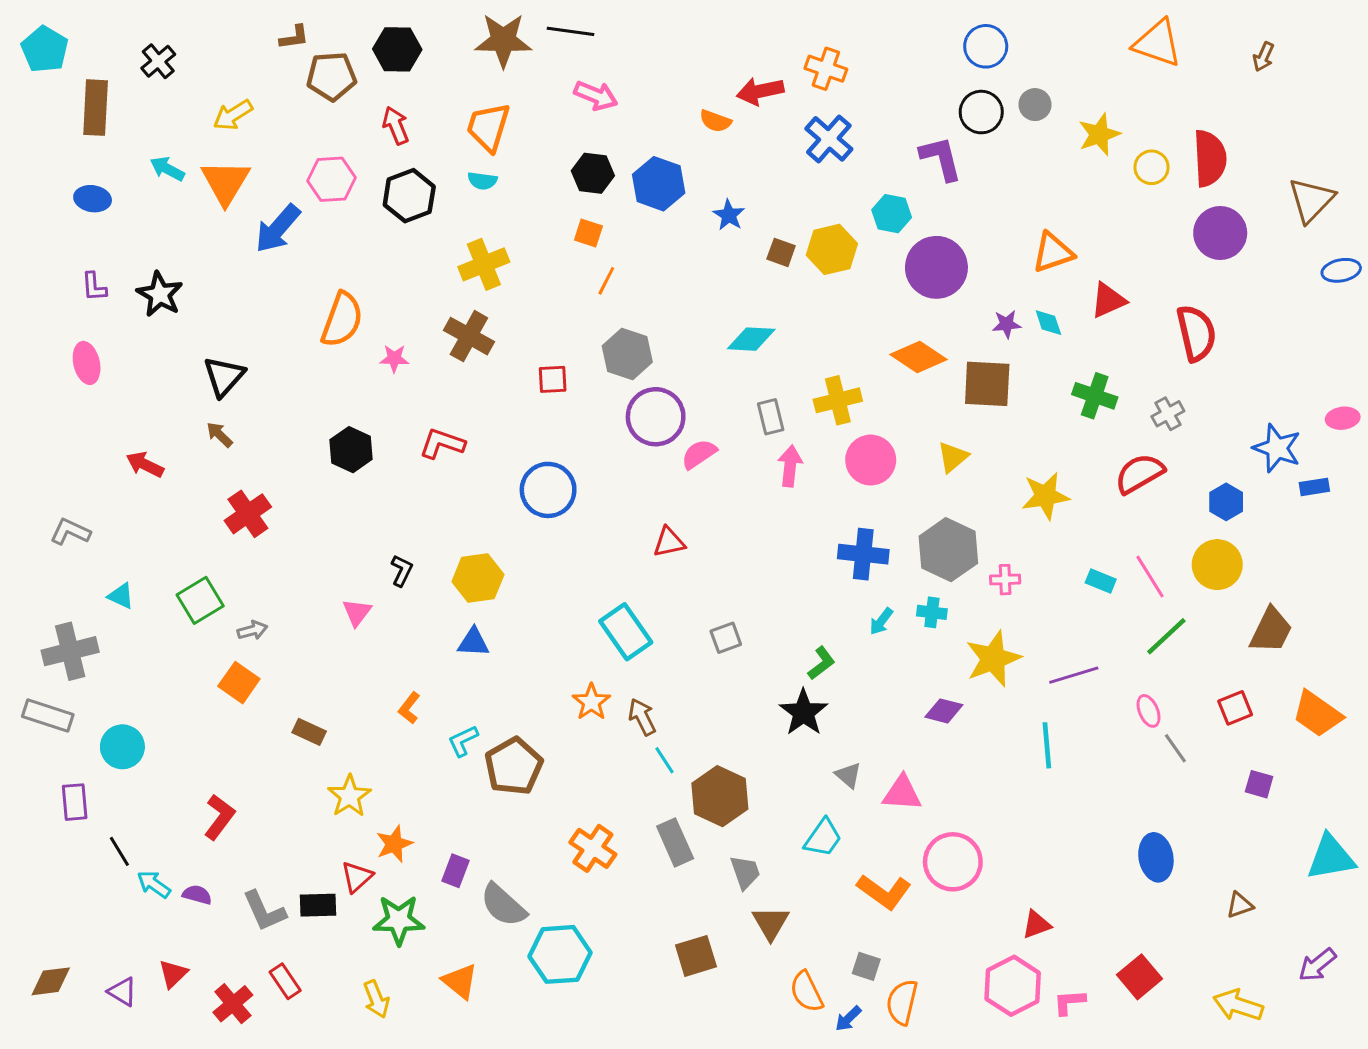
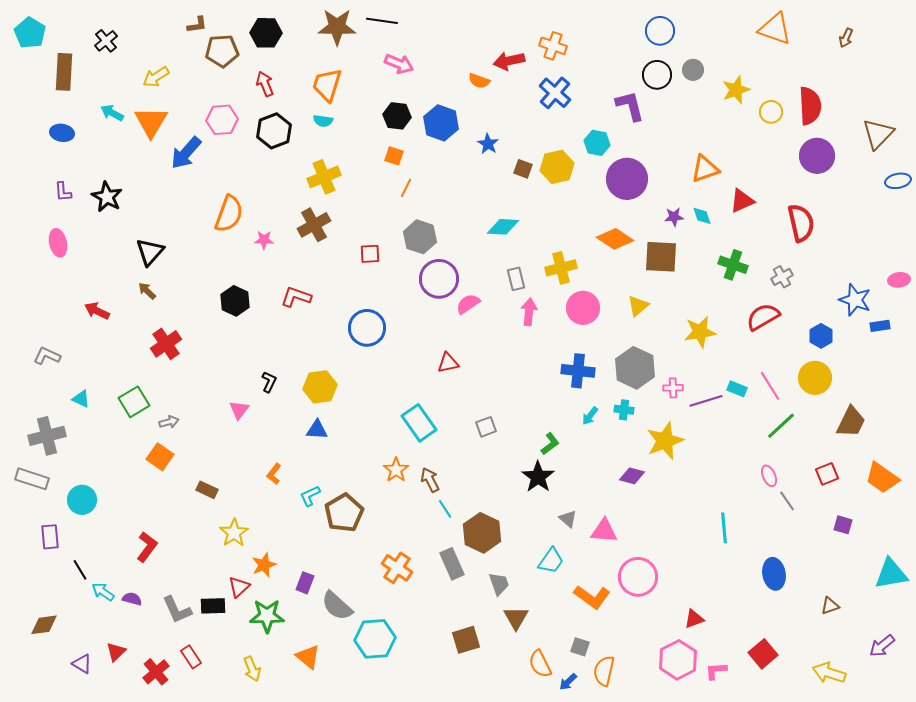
brown cross: (469, 336) -> (314, 225), turned 32
purple line: (1074, 675) -> (706, 401), moved
cyan line: (1047, 745) -> (724, 528), moved
brown diamond: (51, 981) -> (44, 625), moved

